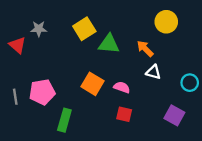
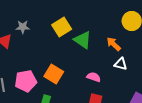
green triangle: (109, 44) -> (83, 40), turned 30
orange square: (92, 84) -> (54, 74), moved

